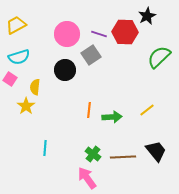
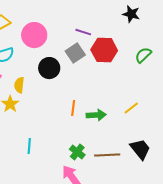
black star: (147, 16) -> (131, 14), turned -30
red hexagon: (125, 32) -> (104, 50), moved
pink circle: (67, 34) -> (34, 35), moved
green semicircle: (159, 57) -> (143, 55), size x0.7

